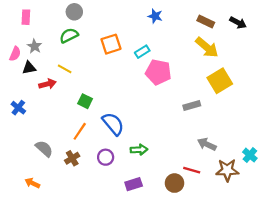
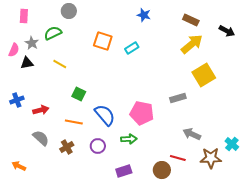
black arrow: (238, 23) -> (227, 31), moved
green semicircle: (69, 35) -> (53, 33), moved
orange square: (111, 44) -> (103, 41), turned 36
yellow arrow: (207, 47) -> (192, 44), turned -80
pink pentagon: (158, 72) -> (142, 113), moved
red arrow: (47, 84) -> (41, 110), moved
blue cross: (18, 108) -> (17, 100), turned 32
orange line: (80, 131) -> (74, 122), turned 66
orange arrow: (32, 183) -> (19, 166), moved

